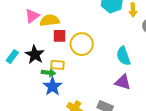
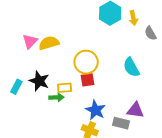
red square: (60, 36) -> (88, 80), moved
purple triangle: (123, 82) -> (135, 110), moved
blue star: (52, 86) -> (96, 110), moved

